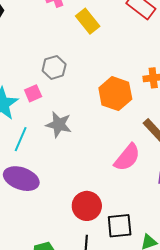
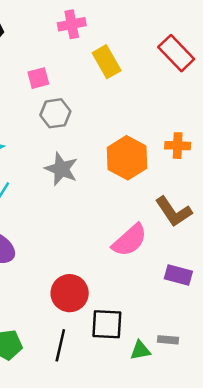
pink square: (33, 93) -> (38, 78), moved
gray star: (59, 124) -> (61, 169), moved

